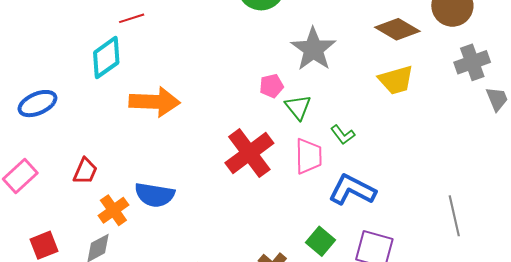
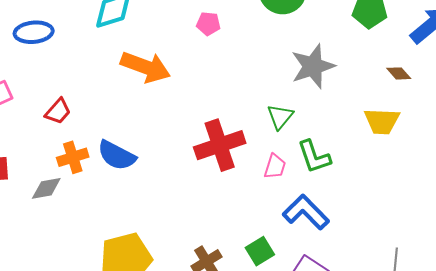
brown diamond: (397, 29) -> (399, 73), size x0.6
pink pentagon: (271, 86) -> (208, 24), moved
green L-shape: (343, 135) -> (314, 157), size x1.5
pink trapezoid: (309, 156) -> (275, 166), size x0.7

